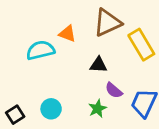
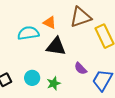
black triangle: (98, 65) -> (56, 46), moved, size x1.5
green star: (97, 109) -> (54, 83), moved

